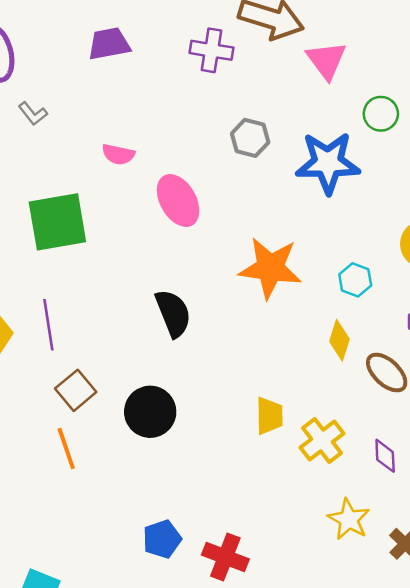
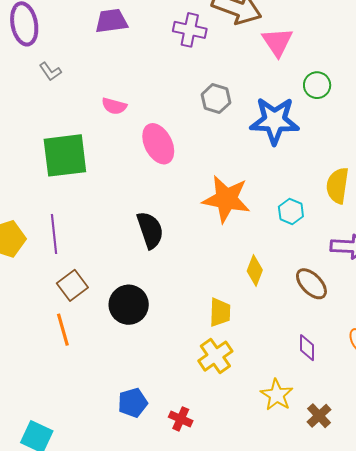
yellow diamond: (339, 340) -> (255, 271), moved
yellow cross: (322, 441) -> (215, 356), moved
red cross: (225, 557) -> (181, 419), size x0.7

